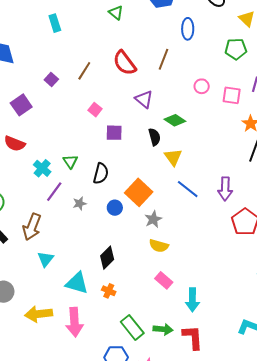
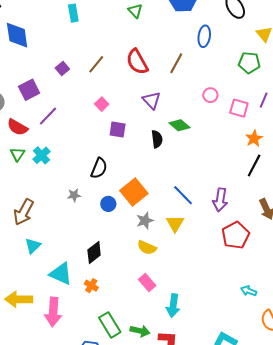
yellow triangle: (173, 157) -> (175, 223), moved
green triangle: (70, 161) -> (17, 154), moved
purple line: (54, 192) -> (48, 116), moved

